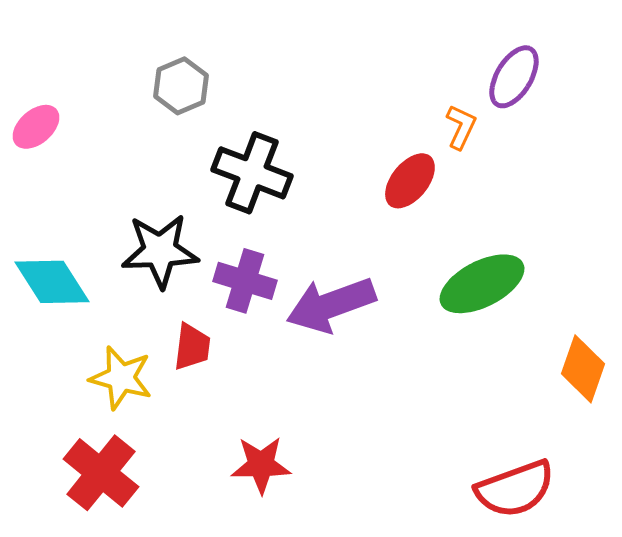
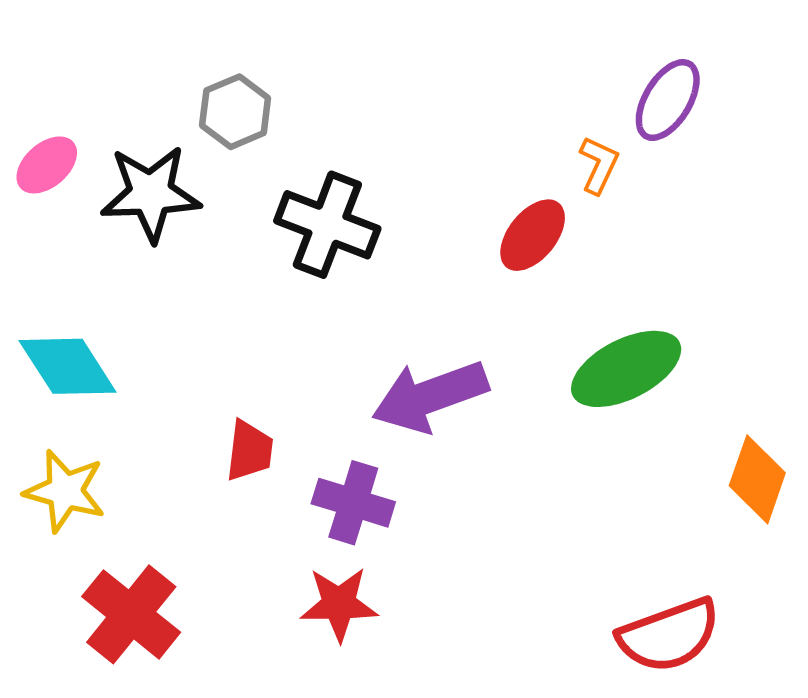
black star: (160, 251) -> (151, 194), moved
purple cross: (245, 281) -> (353, 503), moved
yellow star: (121, 378) -> (65, 491), moved

